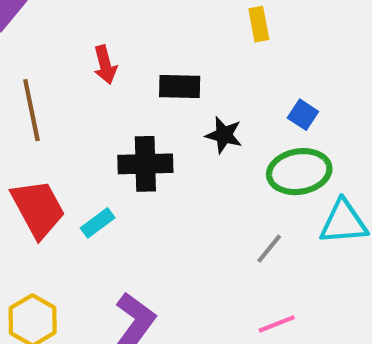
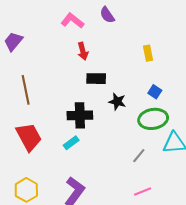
yellow rectangle: (259, 24) -> (148, 53), moved
red arrow: (105, 65) -> (83, 51), moved
cyan rectangle: (98, 223) -> (71, 143), moved

